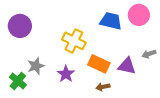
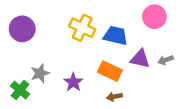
blue trapezoid: (111, 21) -> (116, 36), moved
yellow cross: (74, 41) -> (82, 28), moved
purple triangle: (127, 66) -> (140, 59), moved

